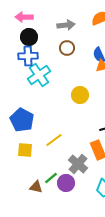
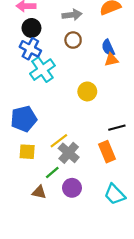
blue cross: (28, 56) -> (30, 49), turned 30
blue pentagon: (22, 120) -> (24, 119), turned 30
gray cross: (78, 164) -> (69, 153), moved
green line: (51, 178) -> (52, 172), moved

